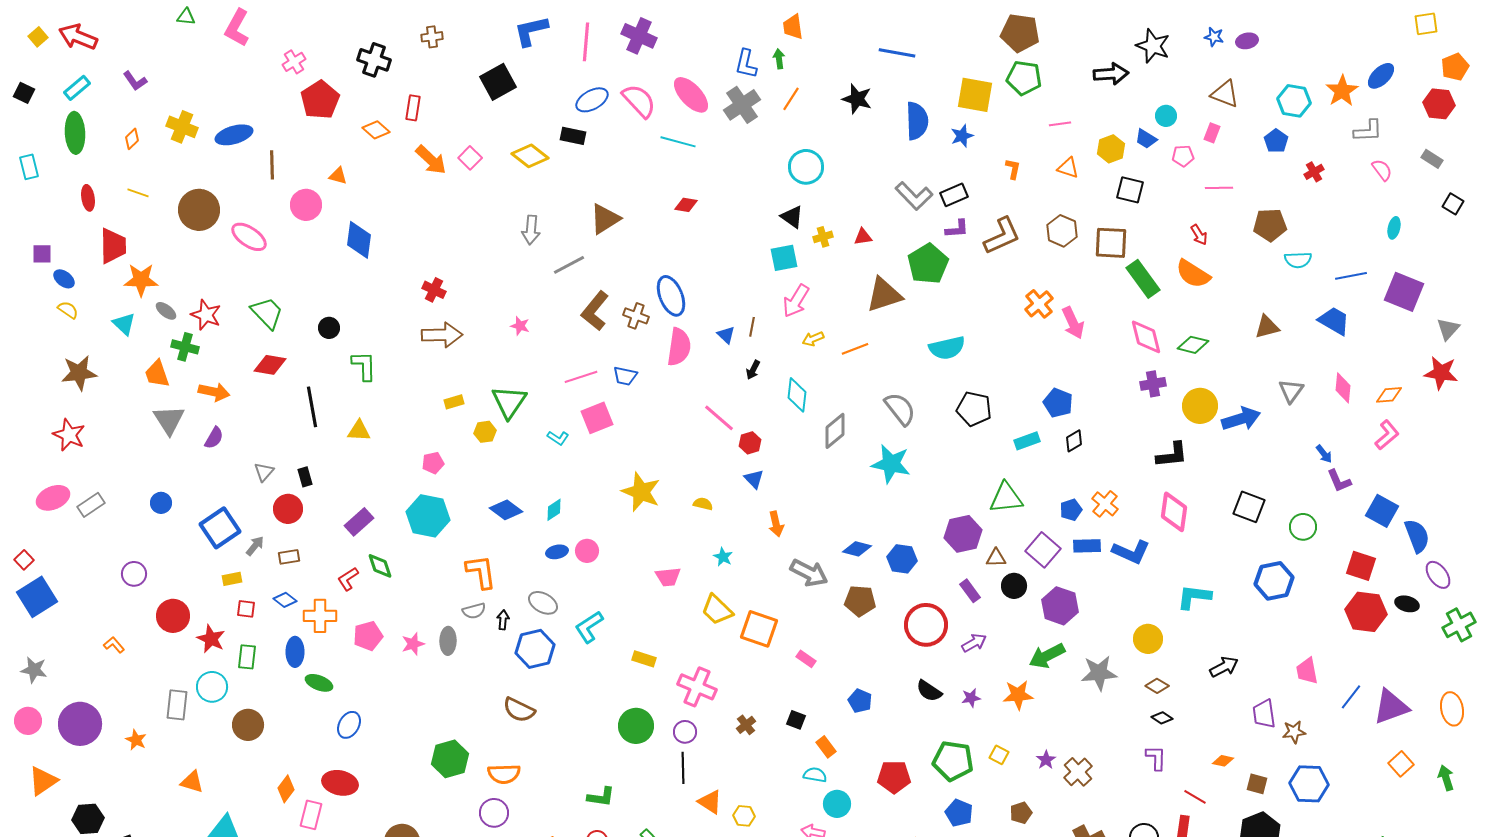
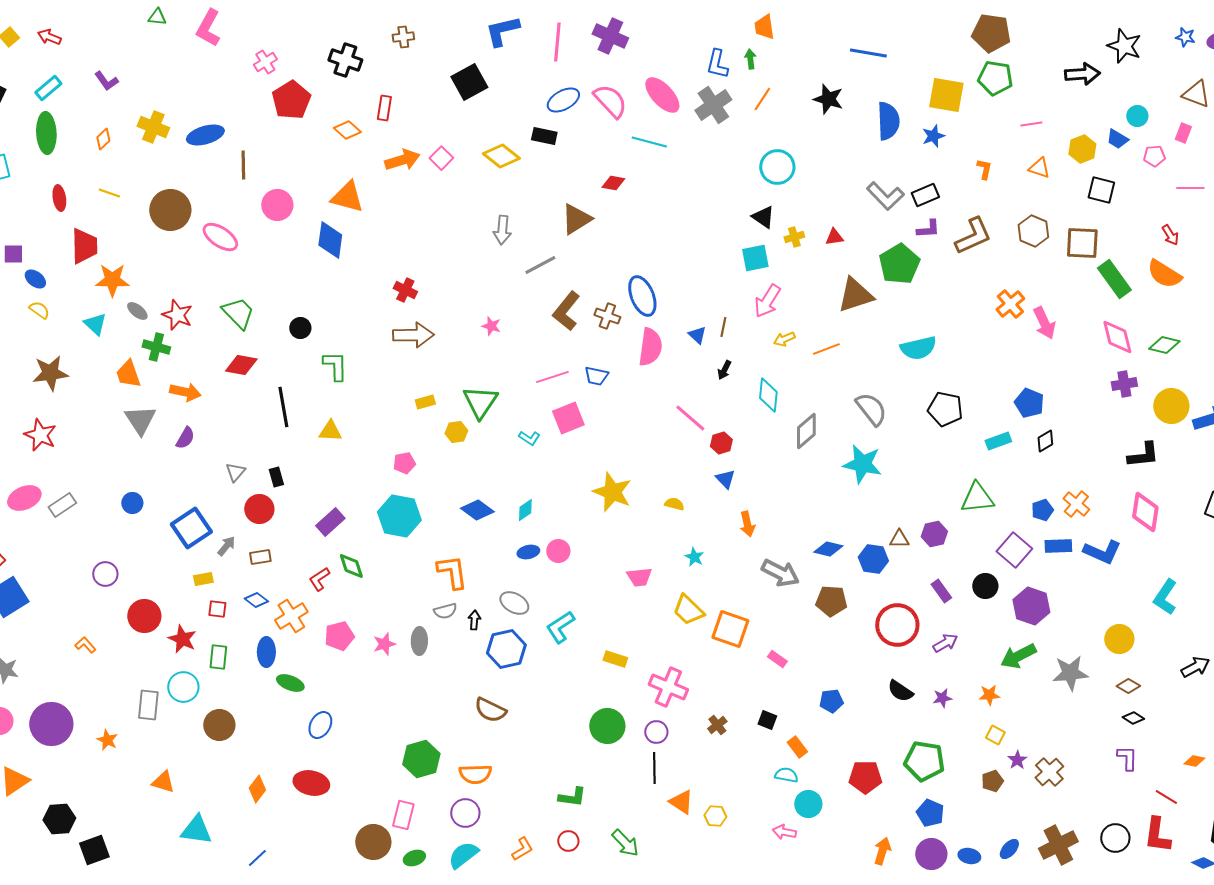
red arrow: (78, 37) -> (49, 37), size x0.6
orange arrow: (431, 160) -> (402, 160), turned -60
orange triangle: (338, 176) -> (347, 197), moved, size x1.8
red diamond: (686, 205) -> (613, 183), moved
purple hexagon: (963, 534) -> (934, 534), size x0.7
brown triangle: (996, 558) -> (899, 539), moved
cyan L-shape: (1194, 597) -> (1165, 597), turned -63
orange cross: (320, 616) -> (291, 616), turned -32
orange star: (1018, 695) -> (989, 695), size x0.7
blue pentagon: (860, 701) -> (831, 701), turned -30
yellow square: (999, 755) -> (995, 735), moved
brown pentagon: (1021, 813) -> (992, 781), moved
pink rectangle: (311, 815) -> (403, 815), moved

